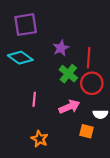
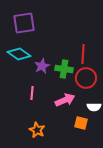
purple star: (61, 48) -> (42, 66), moved
green cross: (68, 74) -> (64, 69), turned -30

